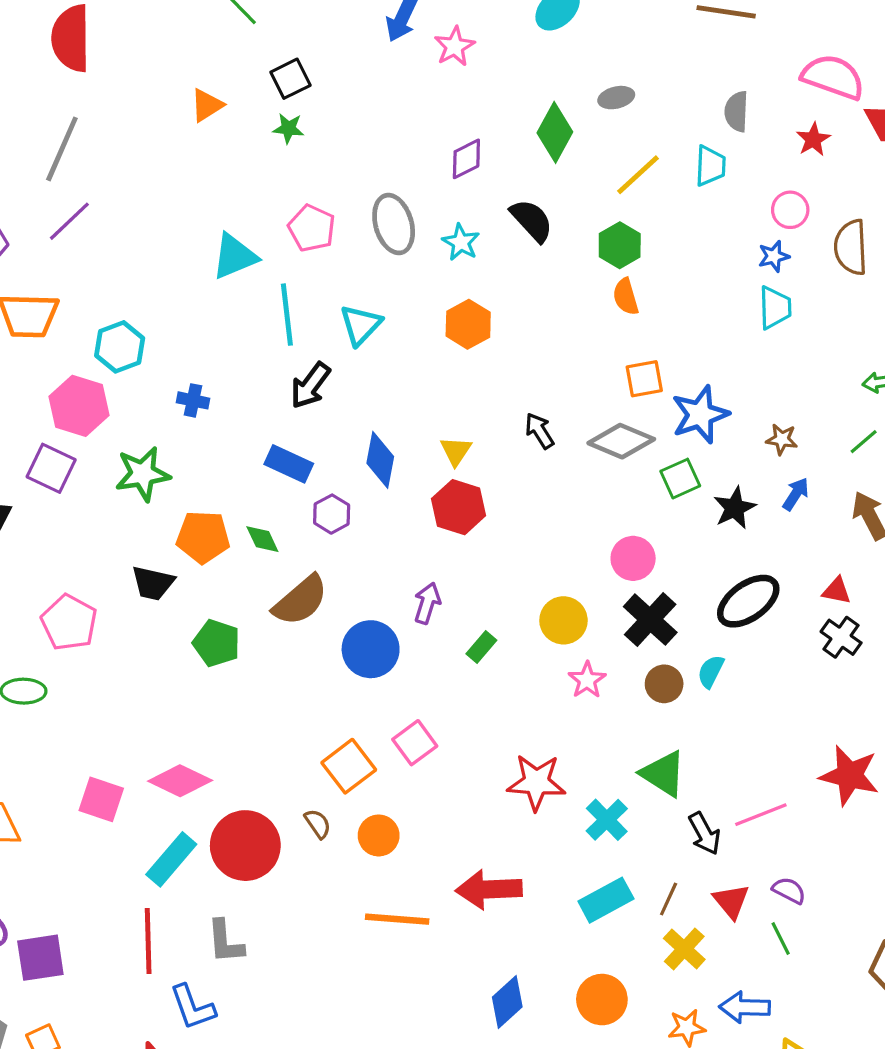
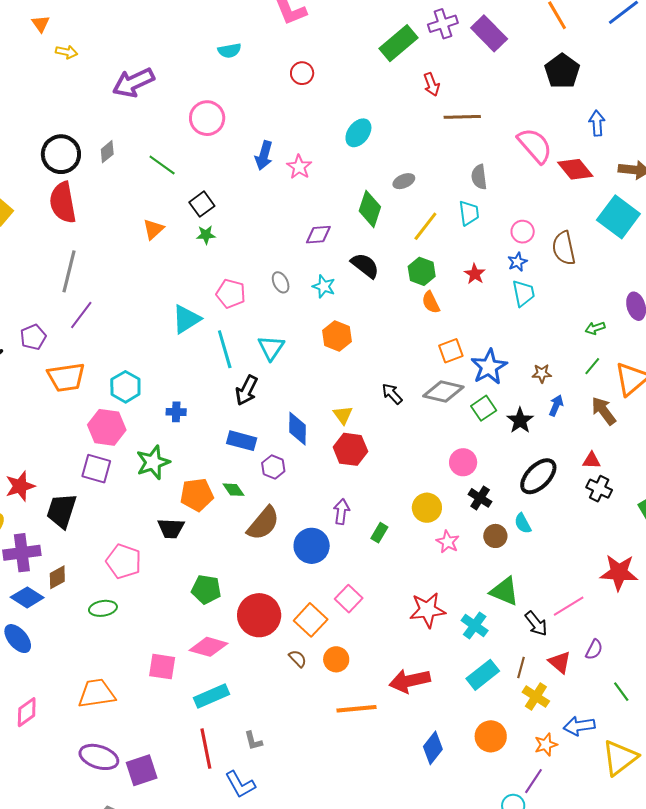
pink semicircle: (833, 77) -> (535, 145), turned 39
red star: (813, 139) -> (475, 274), moved
purple diamond: (466, 159) -> (318, 235), turned 32
gray ellipse: (394, 224) -> (281, 282), size x0.6
black cross: (650, 620) -> (480, 498), size x0.7
green pentagon: (217, 643) -> (206, 589), moved
cyan semicircle: (711, 671) -> (523, 523), turned -45
red circle: (245, 846) -> (259, 615), moved
cyan rectangle: (171, 859) -> (212, 696), turned 36
purple semicircle: (789, 890) -> (594, 650), turned 100
green line: (781, 939) -> (621, 692), moved
gray L-shape: (225, 942) -> (253, 741), size x0.7

